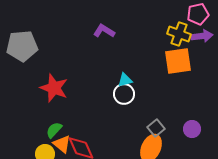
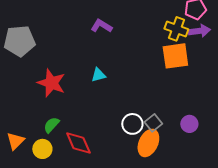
cyan triangle: (125, 80) -> (98, 75), moved
white circle: (124, 94) -> (132, 124), moved
orange triangle: (62, 144) -> (15, 141), moved, turned 36

